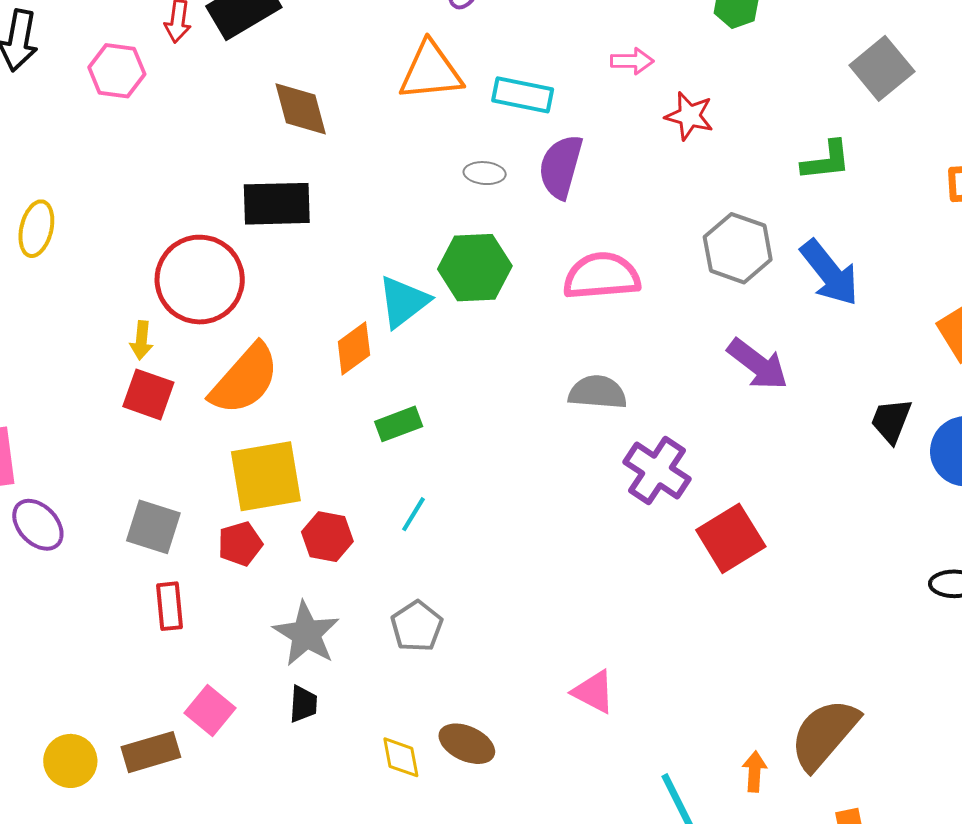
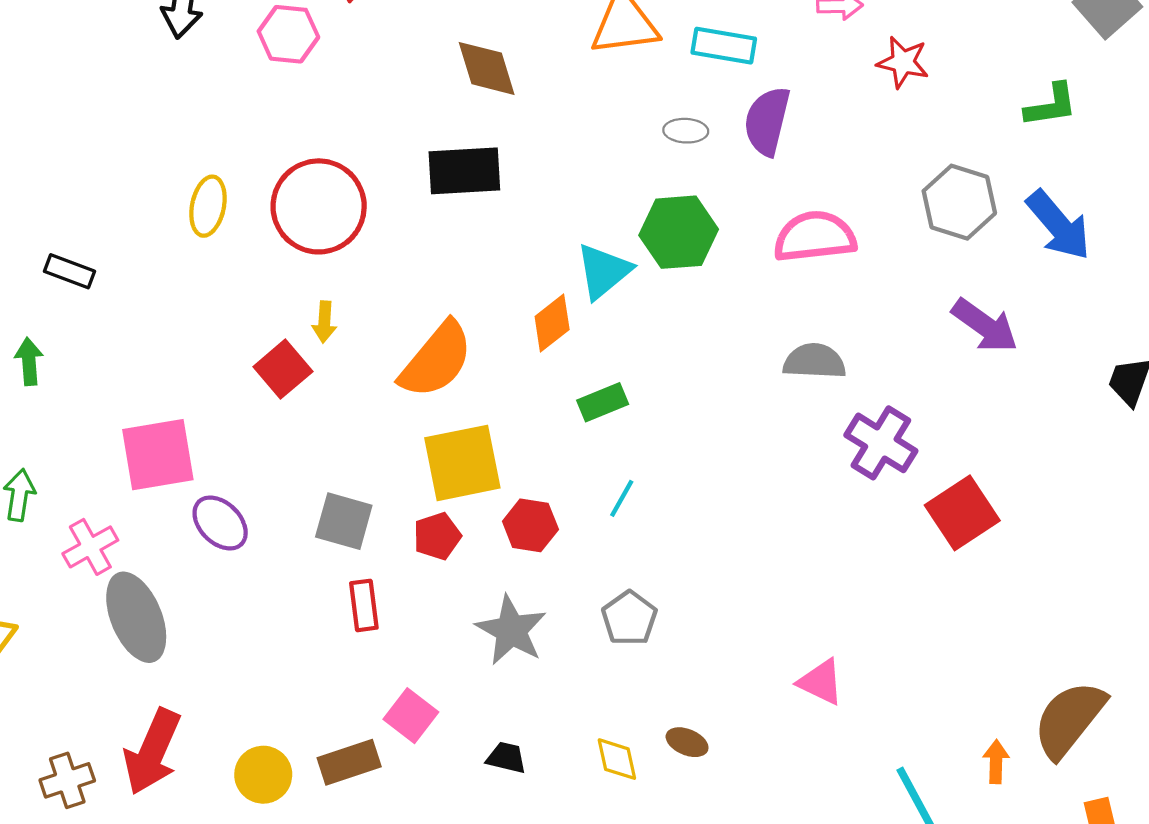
red circle: (200, 280) -> (319, 206), moved
red square: (148, 394) -> (283, 369), moved, turned 32
black trapezoid: (303, 704) -> (506, 758), moved, turned -78
brown ellipse: (467, 744) -> (687, 742), size x0.7

